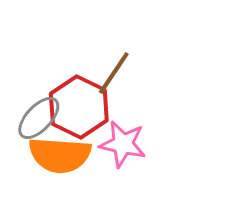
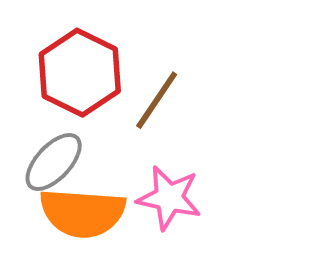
red hexagon: (79, 107) -> (80, 73), moved

